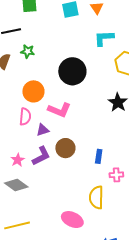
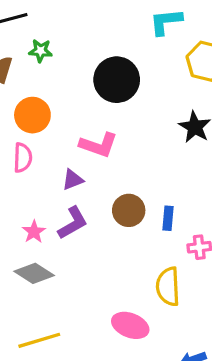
orange circle: (33, 91) -> (32, 115), moved
pink semicircle: (25, 117) -> (23, 158), moved
brown circle: (65, 148) -> (129, 210), moved

